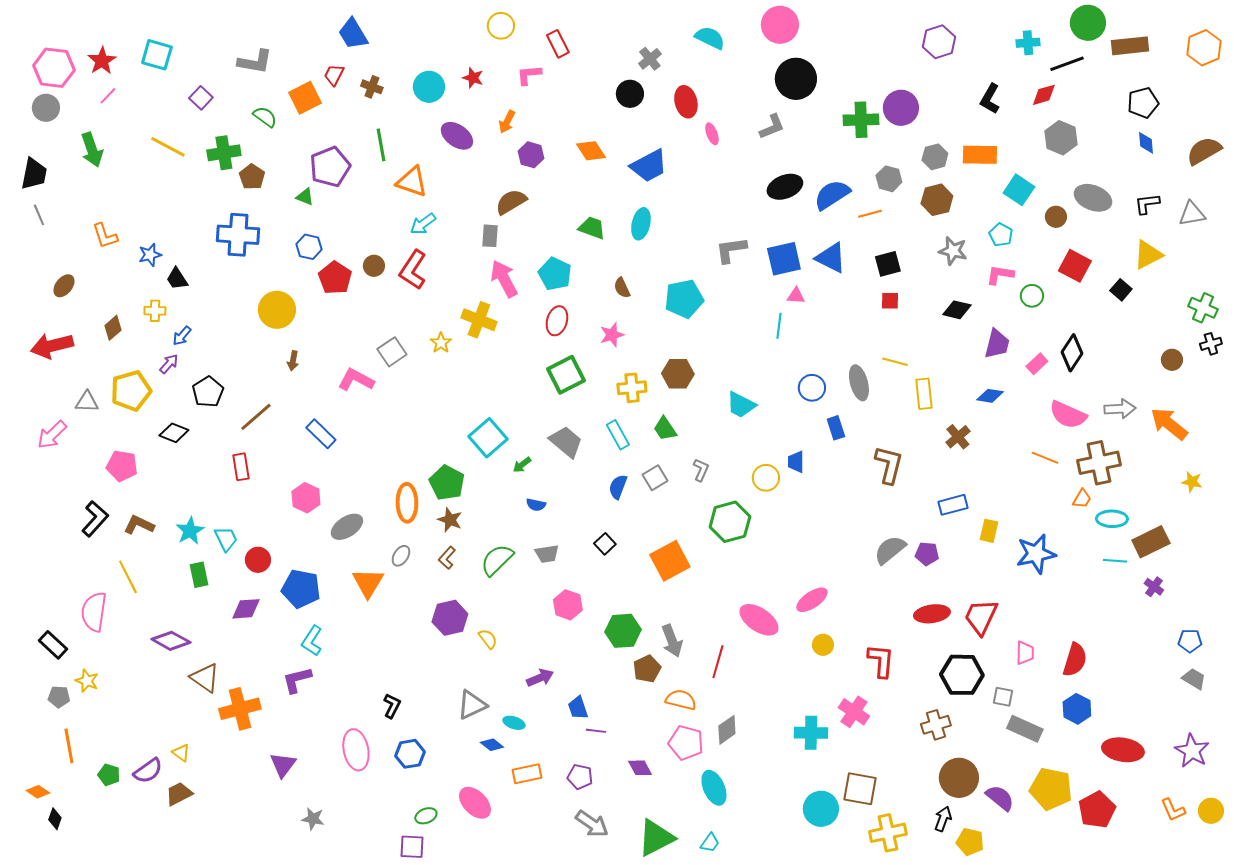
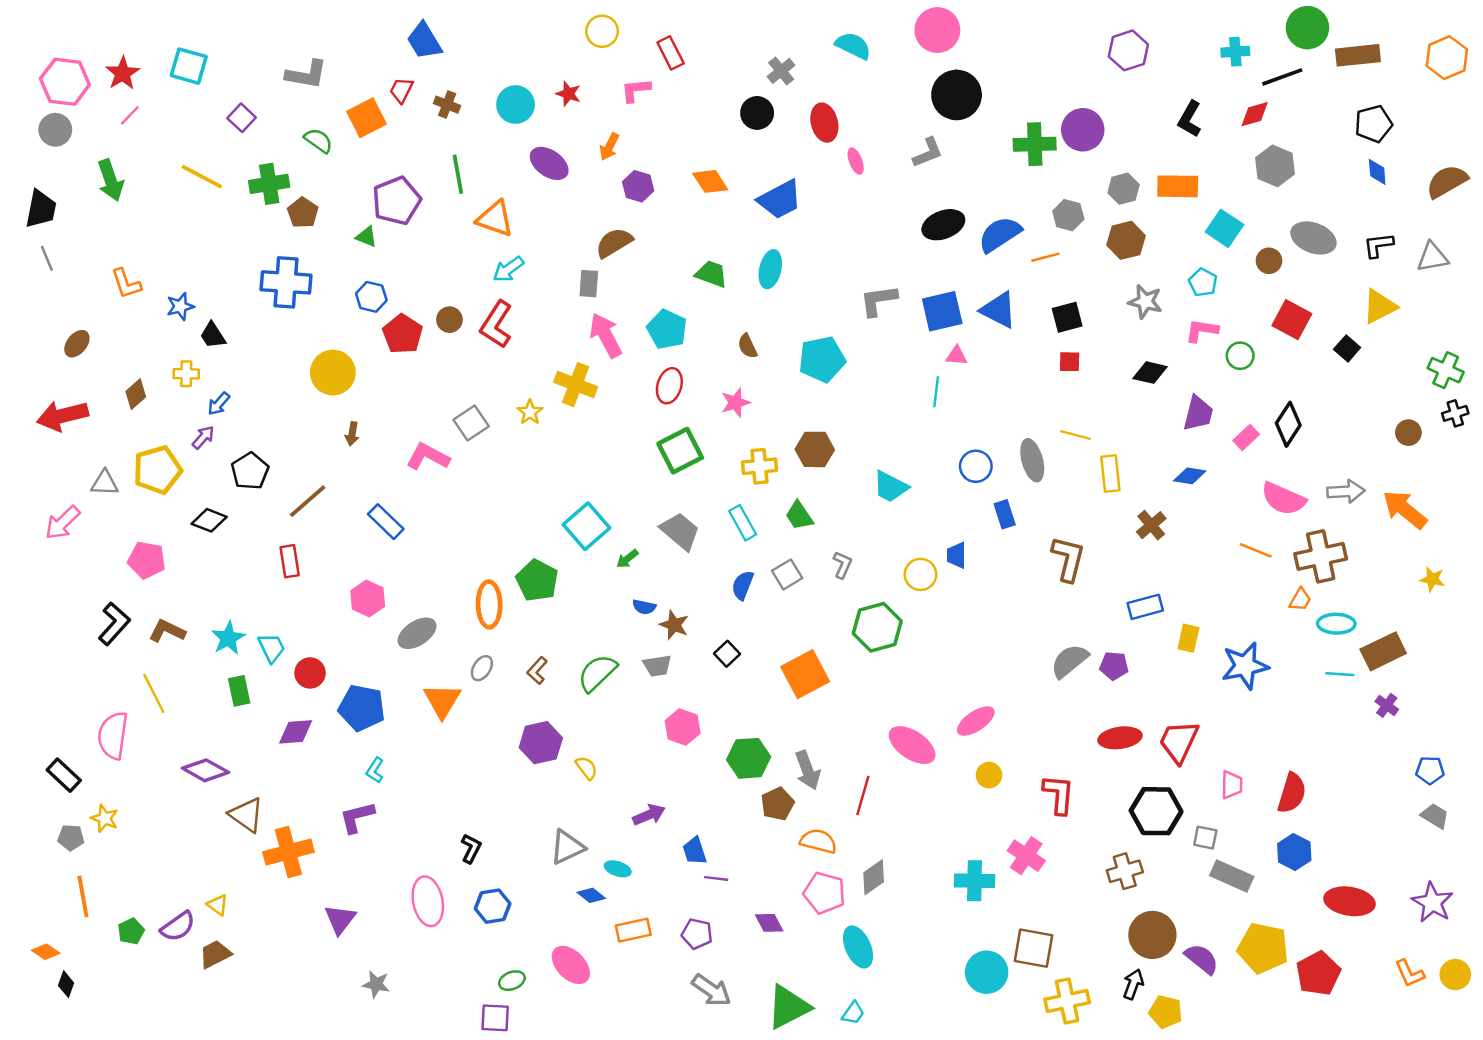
brown star: (450, 520) -> (674, 625), moved
cyan L-shape: (312, 641) -> (375, 770), size x0.7
green pentagon: (109, 775) -> (131, 931), turned 30

